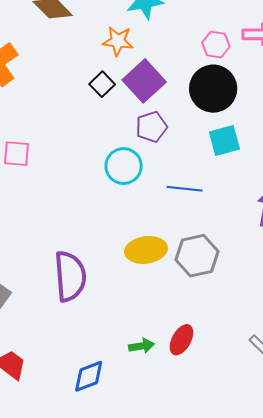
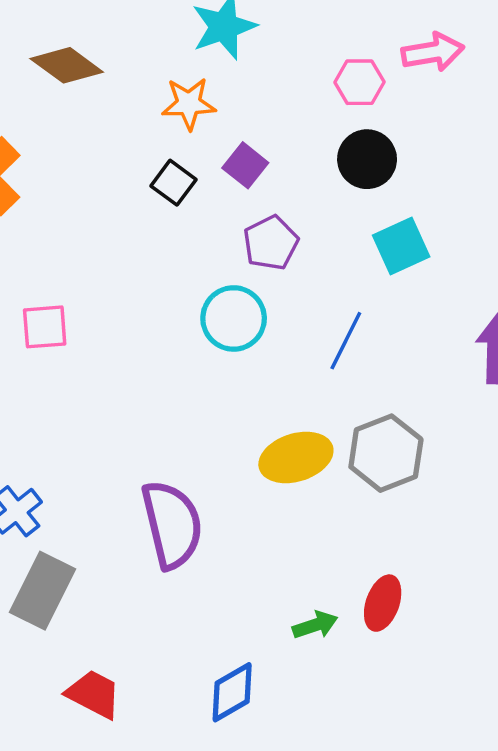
purple square: (144, 81) -> (245, 165), size x0.6
black circle: (213, 89) -> (367, 159), size x0.7
blue line: (185, 189) -> (346, 341), turned -60

